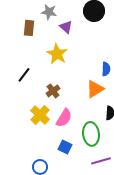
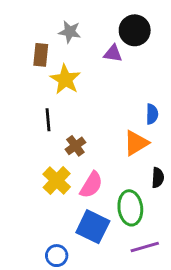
purple triangle: (66, 27) -> (113, 53), moved, turned -32
yellow star: (57, 54) -> (65, 79), moved
black line: (24, 75) -> (48, 120), moved, turned -42
blue square: (65, 147) -> (93, 227), size x1.6

